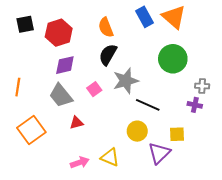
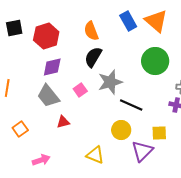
orange square: (31, 130) -> (20, 129), size x0.6
pink arrow: (80, 162) -> (41, 160), moved

